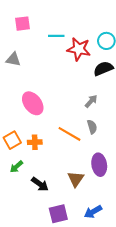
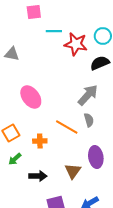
pink square: (22, 24) -> (34, 12), moved
gray arrow: (91, 101) -> (88, 95), size x1.6
orange cross: (35, 142) -> (40, 141), moved
black arrow: (40, 184) -> (38, 176), turned -36

